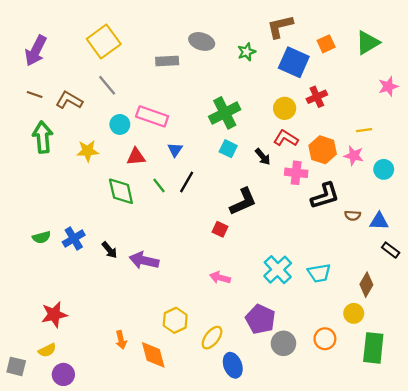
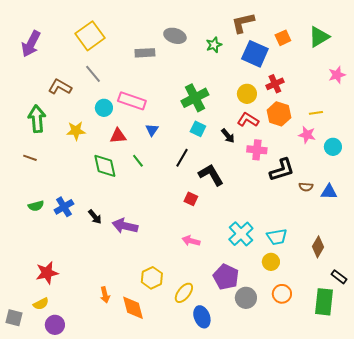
brown line: (35, 94) -> (30, 158), moved
orange hexagon: (323, 150) -> (279, 114), moved
black line: (187, 182) -> (182, 158), moved
black L-shape: (243, 202) -> (211, 175), turned -96
black rectangle: (391, 250) -> (339, 277), moved
yellow circle: (354, 313) -> (271, 262), moved

